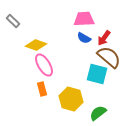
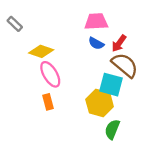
yellow hexagon: (71, 99) -> (100, 103), moved
green semicircle: (98, 113) -> (112, 129), turned -30

